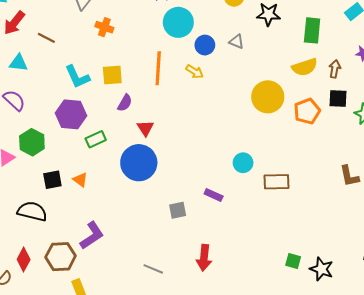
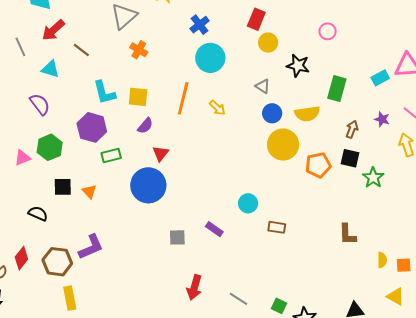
blue circle: (205, 45) -> (272, 113), moved
yellow semicircle: (305, 67) -> (307, 114), moved
brown rectangle: (277, 182) -> (277, 227), size x0.7
black semicircle: (32, 211) -> (38, 214), size x0.7
gray line: (153, 269) -> (239, 299), moved

